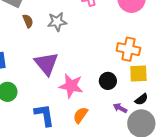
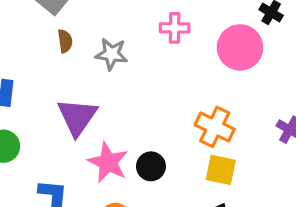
black circle: (108, 81) -> (151, 166), moved

